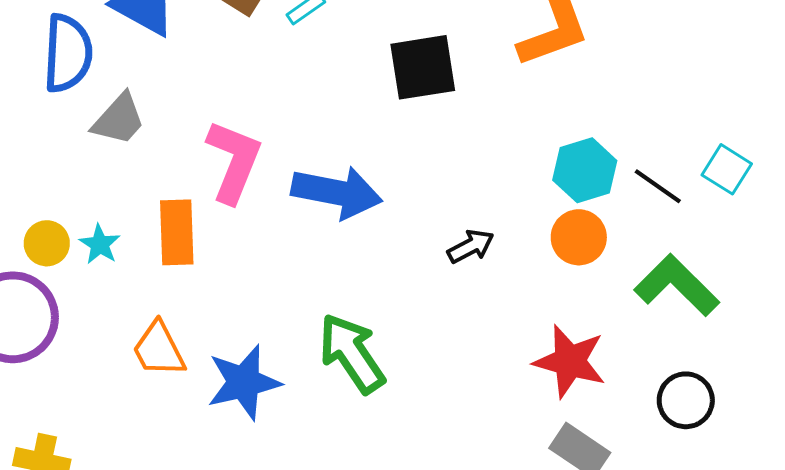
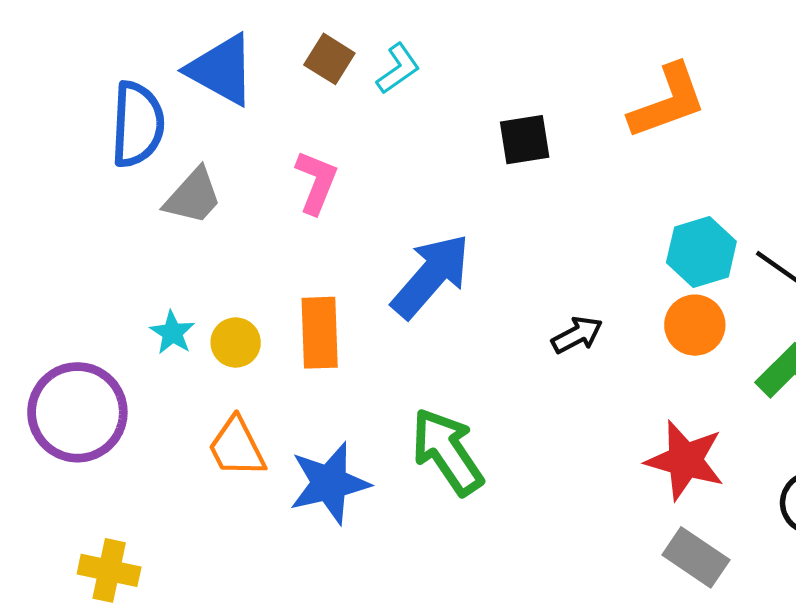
black square: (423, 67) -> (525, 140), size x0.7
pink L-shape: (234, 161) -> (316, 182), moved, size x0.7
blue arrow: (337, 192) -> (431, 276), turned -60
orange rectangle: (177, 232) -> (320, 333), moved
yellow circle: (47, 243) -> (236, 343), moved

